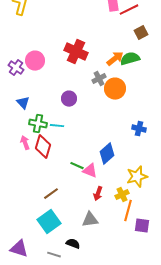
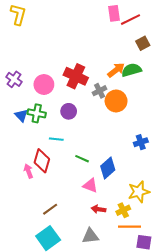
red cross: (76, 52) -> (76, 76), moved
pink circle: (35, 61) -> (44, 85), moved
green cross: (38, 124) -> (37, 113), moved
blue cross: (139, 129) -> (141, 142), turned -32
pink arrow: (25, 143) -> (28, 171), moved
green line: (77, 166) -> (82, 159), moved
red arrow: (98, 194) -> (99, 209), turned 80
orange line: (128, 211) -> (129, 227), turned 75

